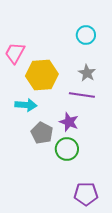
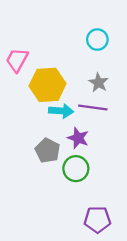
cyan arrow: (26, 105) -> (61, 111), moved

